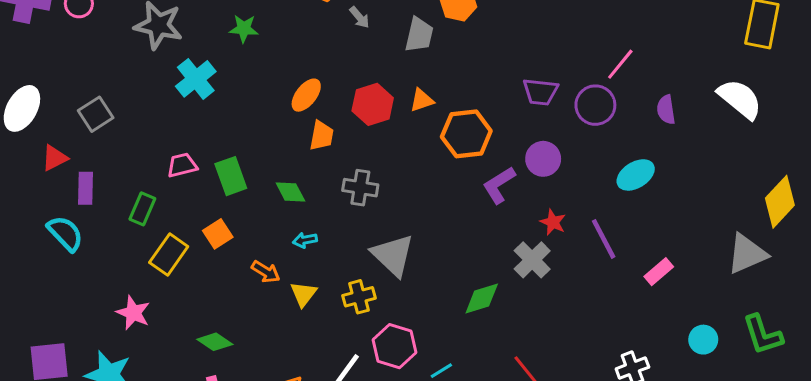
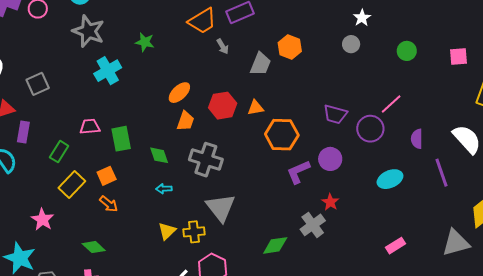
gray cross: (360, 188) -> (206, 160), size x1.4
purple line: (604, 239) -> (442, 173), moved
orange arrow: (266, 272) -> (109, 204), moved
yellow triangle: (303, 294) -> (167, 231), moved

